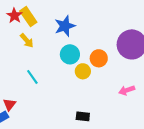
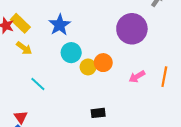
orange circle: (99, 58) -> (103, 63), moved

